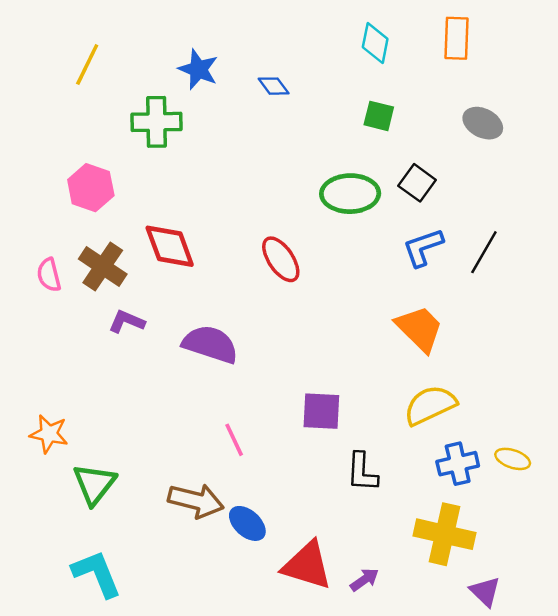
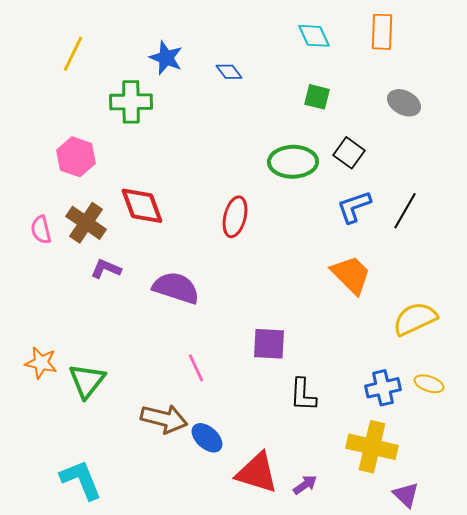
cyan diamond: (375, 43) -> (314, 36), turned -36
red ellipse: (281, 259) -> (235, 217), turned 48
yellow semicircle: (430, 405) -> (415, 319), moved
green triangle: (94, 484) -> (87, 381), moved

